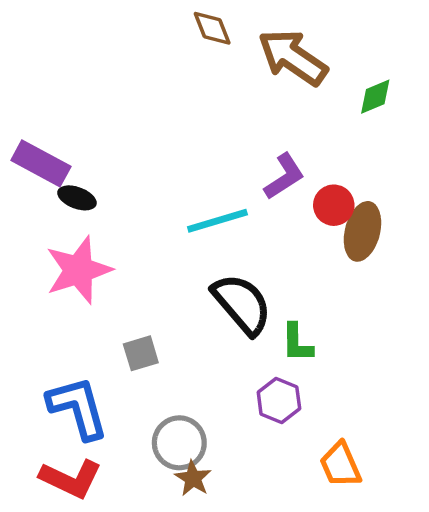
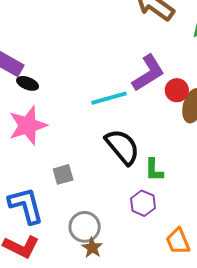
purple L-shape: (284, 176) -> (148, 73), size x1.4

